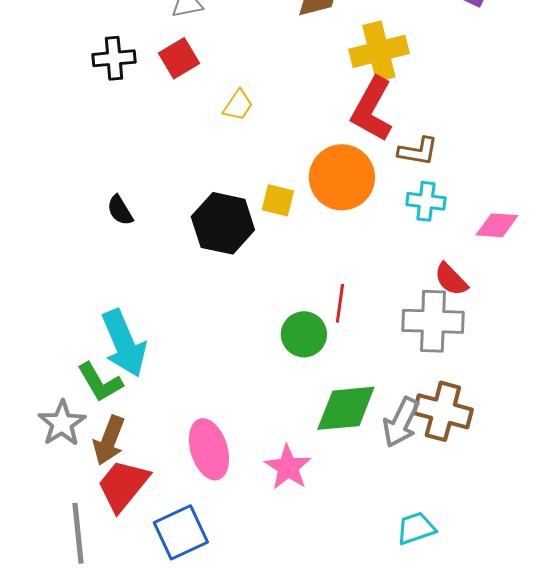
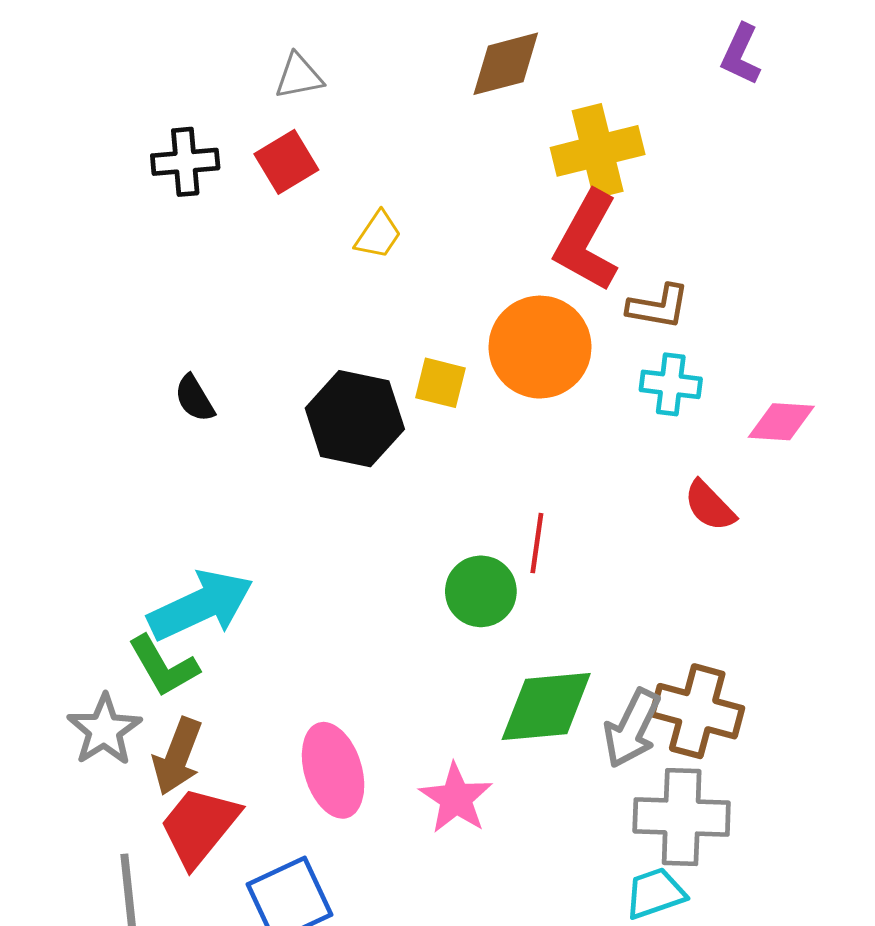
gray cross: (433, 321) -> (682, 817), moved
cyan arrow: (124, 343) -> (201, 605), turned -92

